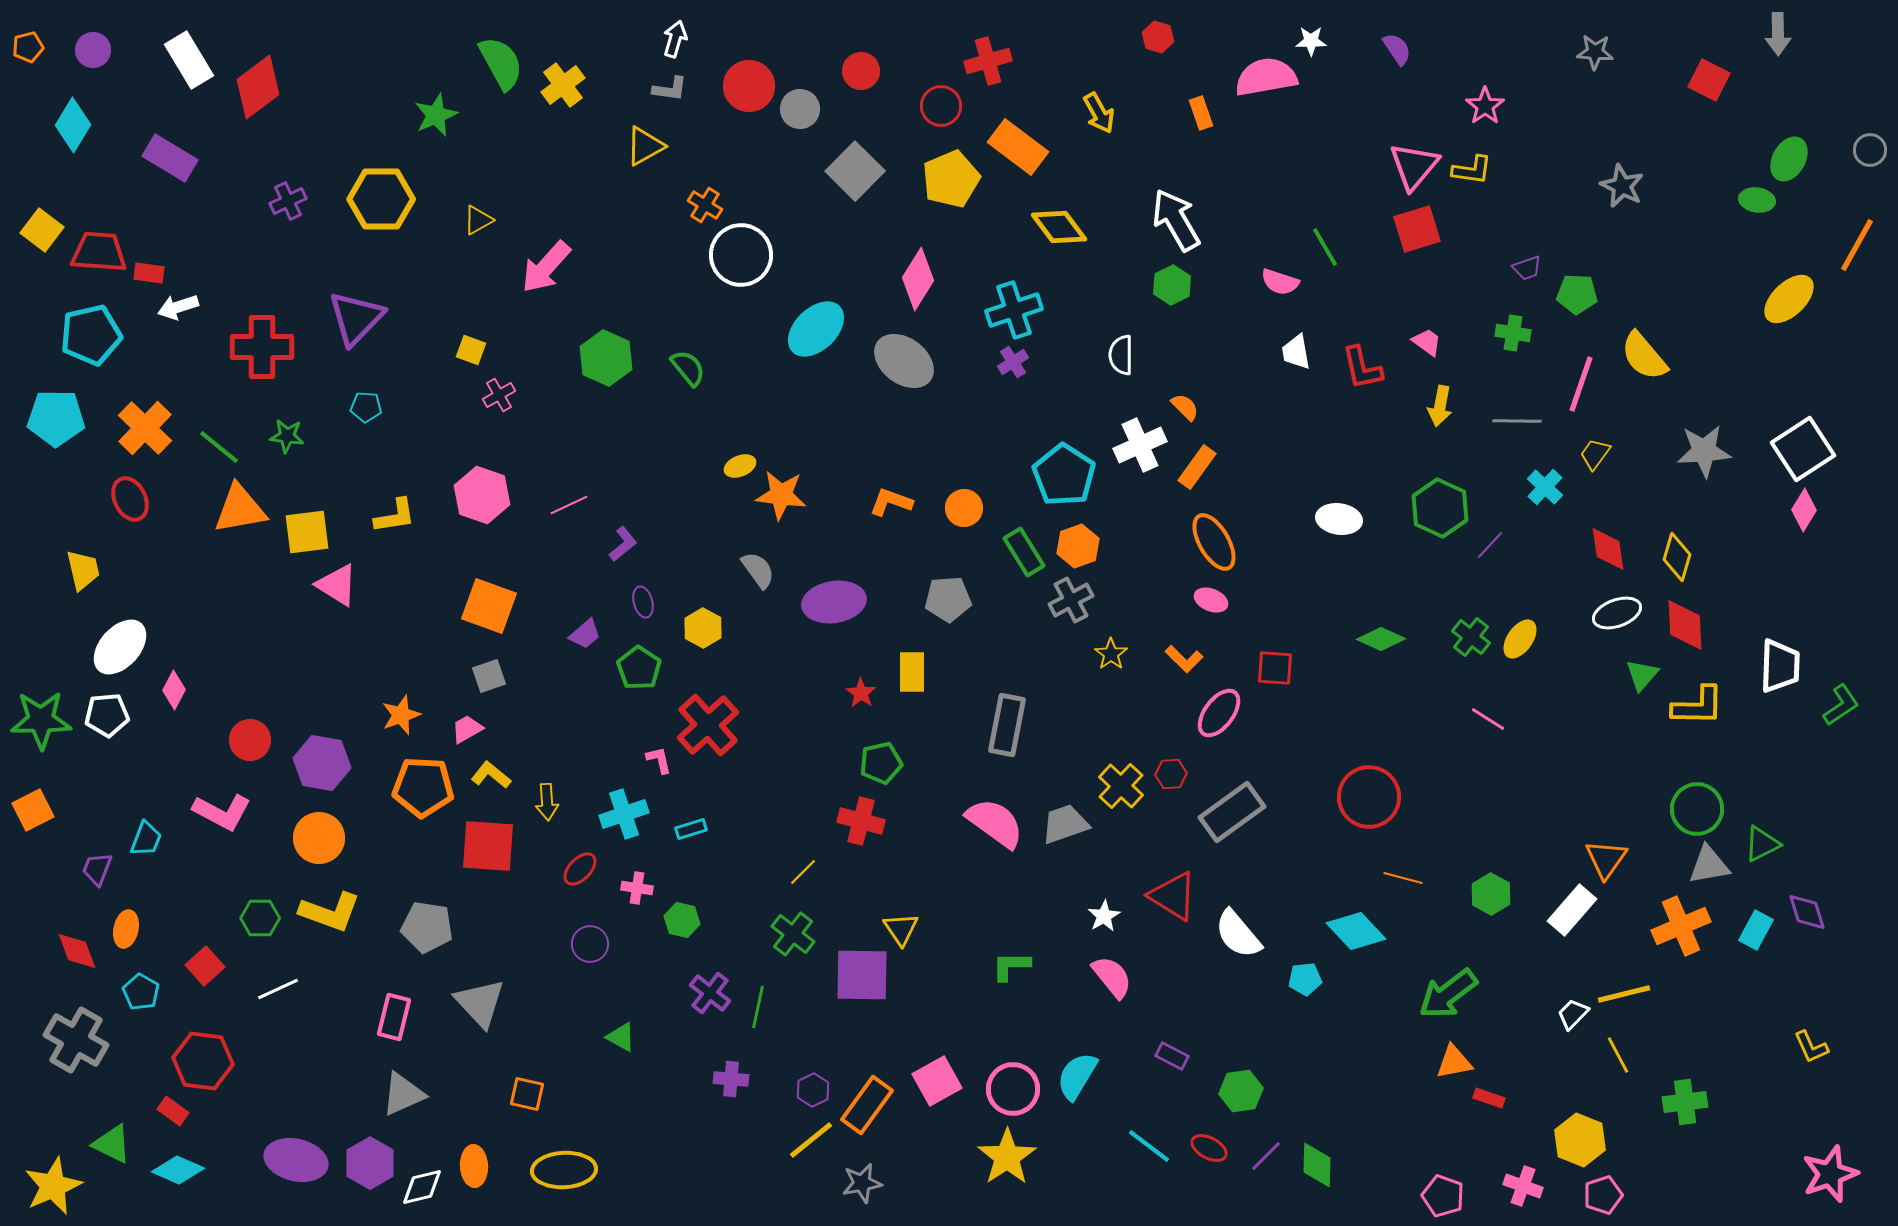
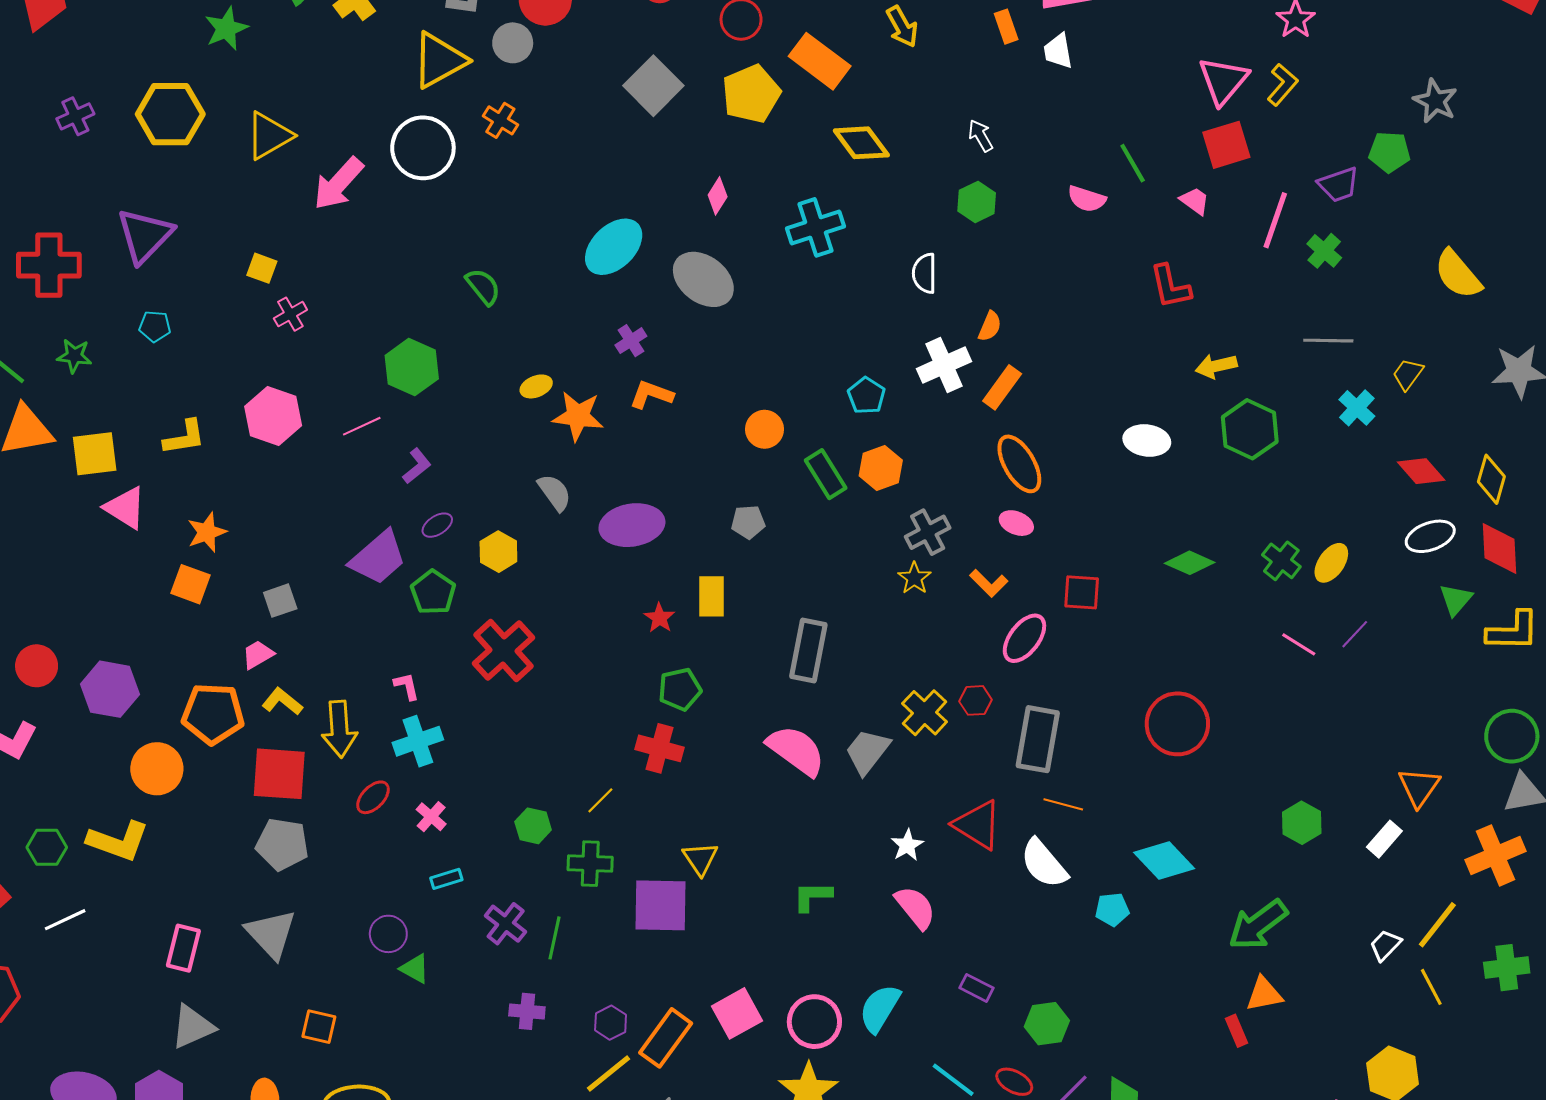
gray circle: (800, 109) -> (513, 43), moved
yellow triangle: (645, 146) -> (439, 60), size x1.4
yellow L-shape: (1472, 170) -> (1282, 85), turned -57
yellow triangle: (478, 220) -> (269, 136), size x1.6
white arrow: (1176, 220) -> (981, 136), size x0.5
white circle: (741, 255) -> (423, 148), moved
purple trapezoid: (1527, 268) -> (1338, 185), size x1.4
pink diamond: (918, 279) -> (718, 196), size x0.6
green pentagon: (1577, 294) -> (1389, 152), moved
green cross: (1513, 333) -> (1324, 251), turned 32
pink trapezoid: (1427, 342) -> (1195, 201), moved
white trapezoid: (1296, 352) -> (1058, 51), moved
green hexagon: (606, 358) -> (412, 367), moved
purple cross: (1013, 362) -> (631, 341), moved
pink line: (1581, 384) -> (1275, 220), moved
yellow arrow: (1440, 406) -> (1216, 366), moved, turned 66
orange semicircle: (1185, 407) -> (990, 326), turned 68
cyan pentagon: (1064, 475) -> (866, 396), size x0.6
orange L-shape: (891, 502) -> (651, 395), moved
purple line: (1490, 545) -> (1355, 634), moved
red diamond: (1608, 549) -> (1421, 471), turned -33
gray pentagon: (948, 599) -> (748, 522), size x0.7
gray cross: (1071, 600) -> (928, 532), moved
purple ellipse: (643, 602) -> (437, 525), turned 72
orange square: (489, 606) -> (191, 584), moved, size x0.7
purple trapezoid: (585, 634) -> (378, 558), size x1.8
orange star: (401, 715) -> (207, 532), moved
pink L-shape: (659, 760) -> (407, 686), moved
yellow arrow: (547, 802) -> (339, 729), size x1.5
gray rectangle: (1232, 812) -> (1038, 739), turned -44
gray trapezoid: (1065, 824) -> (867, 751), turned -33
cyan rectangle: (691, 829) -> (446, 879), moved
orange circle: (319, 838) -> (157, 769), moved
orange line: (1403, 878) -> (1063, 804), moved
pink cross: (637, 888) -> (431, 817), turned 32
white rectangle: (1572, 910) -> (1384, 839), size x0.7
green hexagon: (682, 920) -> (533, 826), moved
gray pentagon: (427, 927) -> (282, 844), moved
green cross: (793, 934) -> (590, 864), turned -36
purple circle: (590, 944) -> (388, 934), moved
yellow line: (1624, 994) -> (1437, 925), turned -38
red rectangle: (1489, 1098) -> (1237, 1031), moved, turned 48
green cross: (1685, 1102) -> (1507, 968), moved

